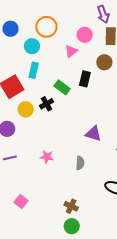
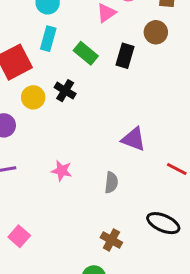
green rectangle: (62, 87) -> (86, 53), moved
black cross: (46, 104) -> (65, 91), turned -32
brown cross: (71, 206) -> (111, 240), moved

